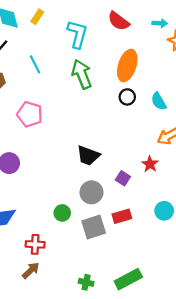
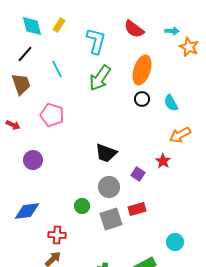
green arrow: (82, 74) -> (100, 78), turned -124
cyan circle: (164, 211) -> (175, 242), moved

